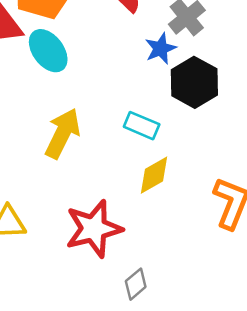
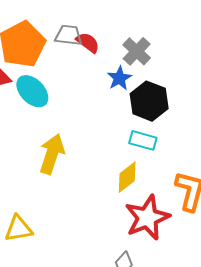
cyan rectangle: (142, 126) -> (143, 140), moved
red star: (94, 229) -> (147, 218), moved

